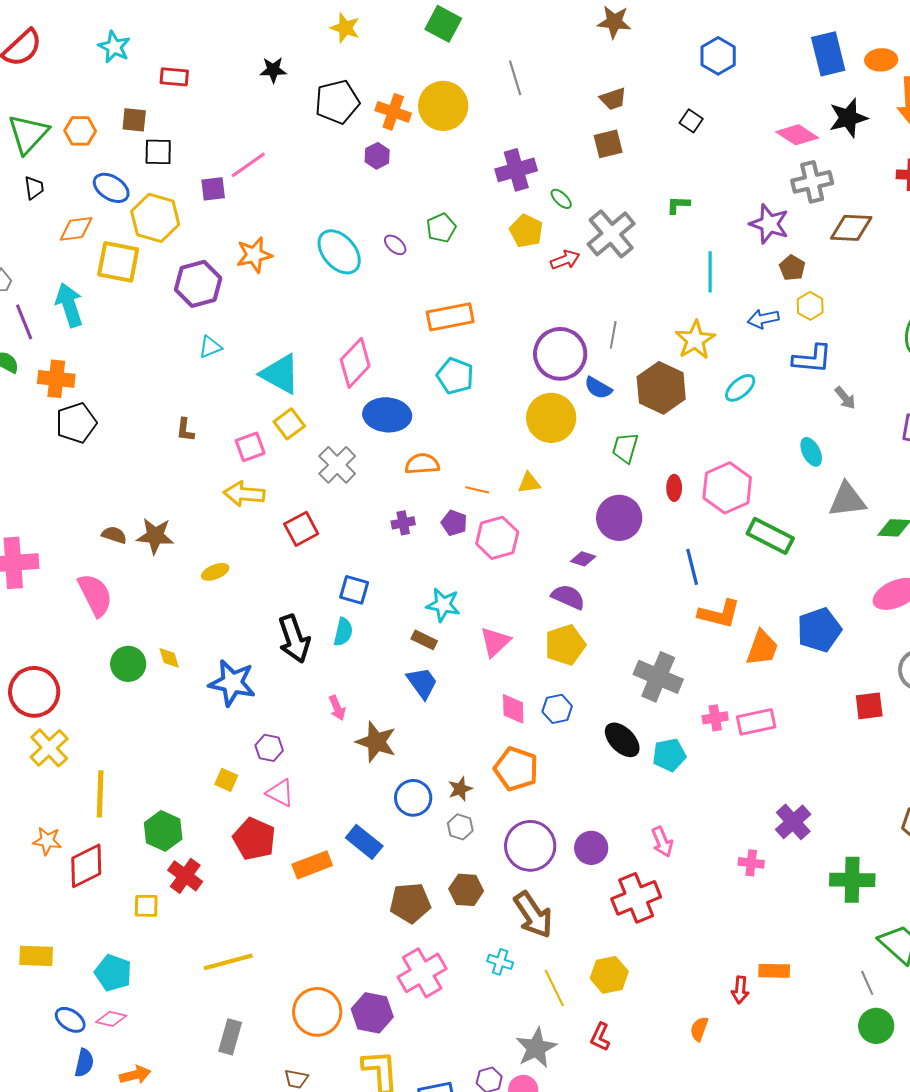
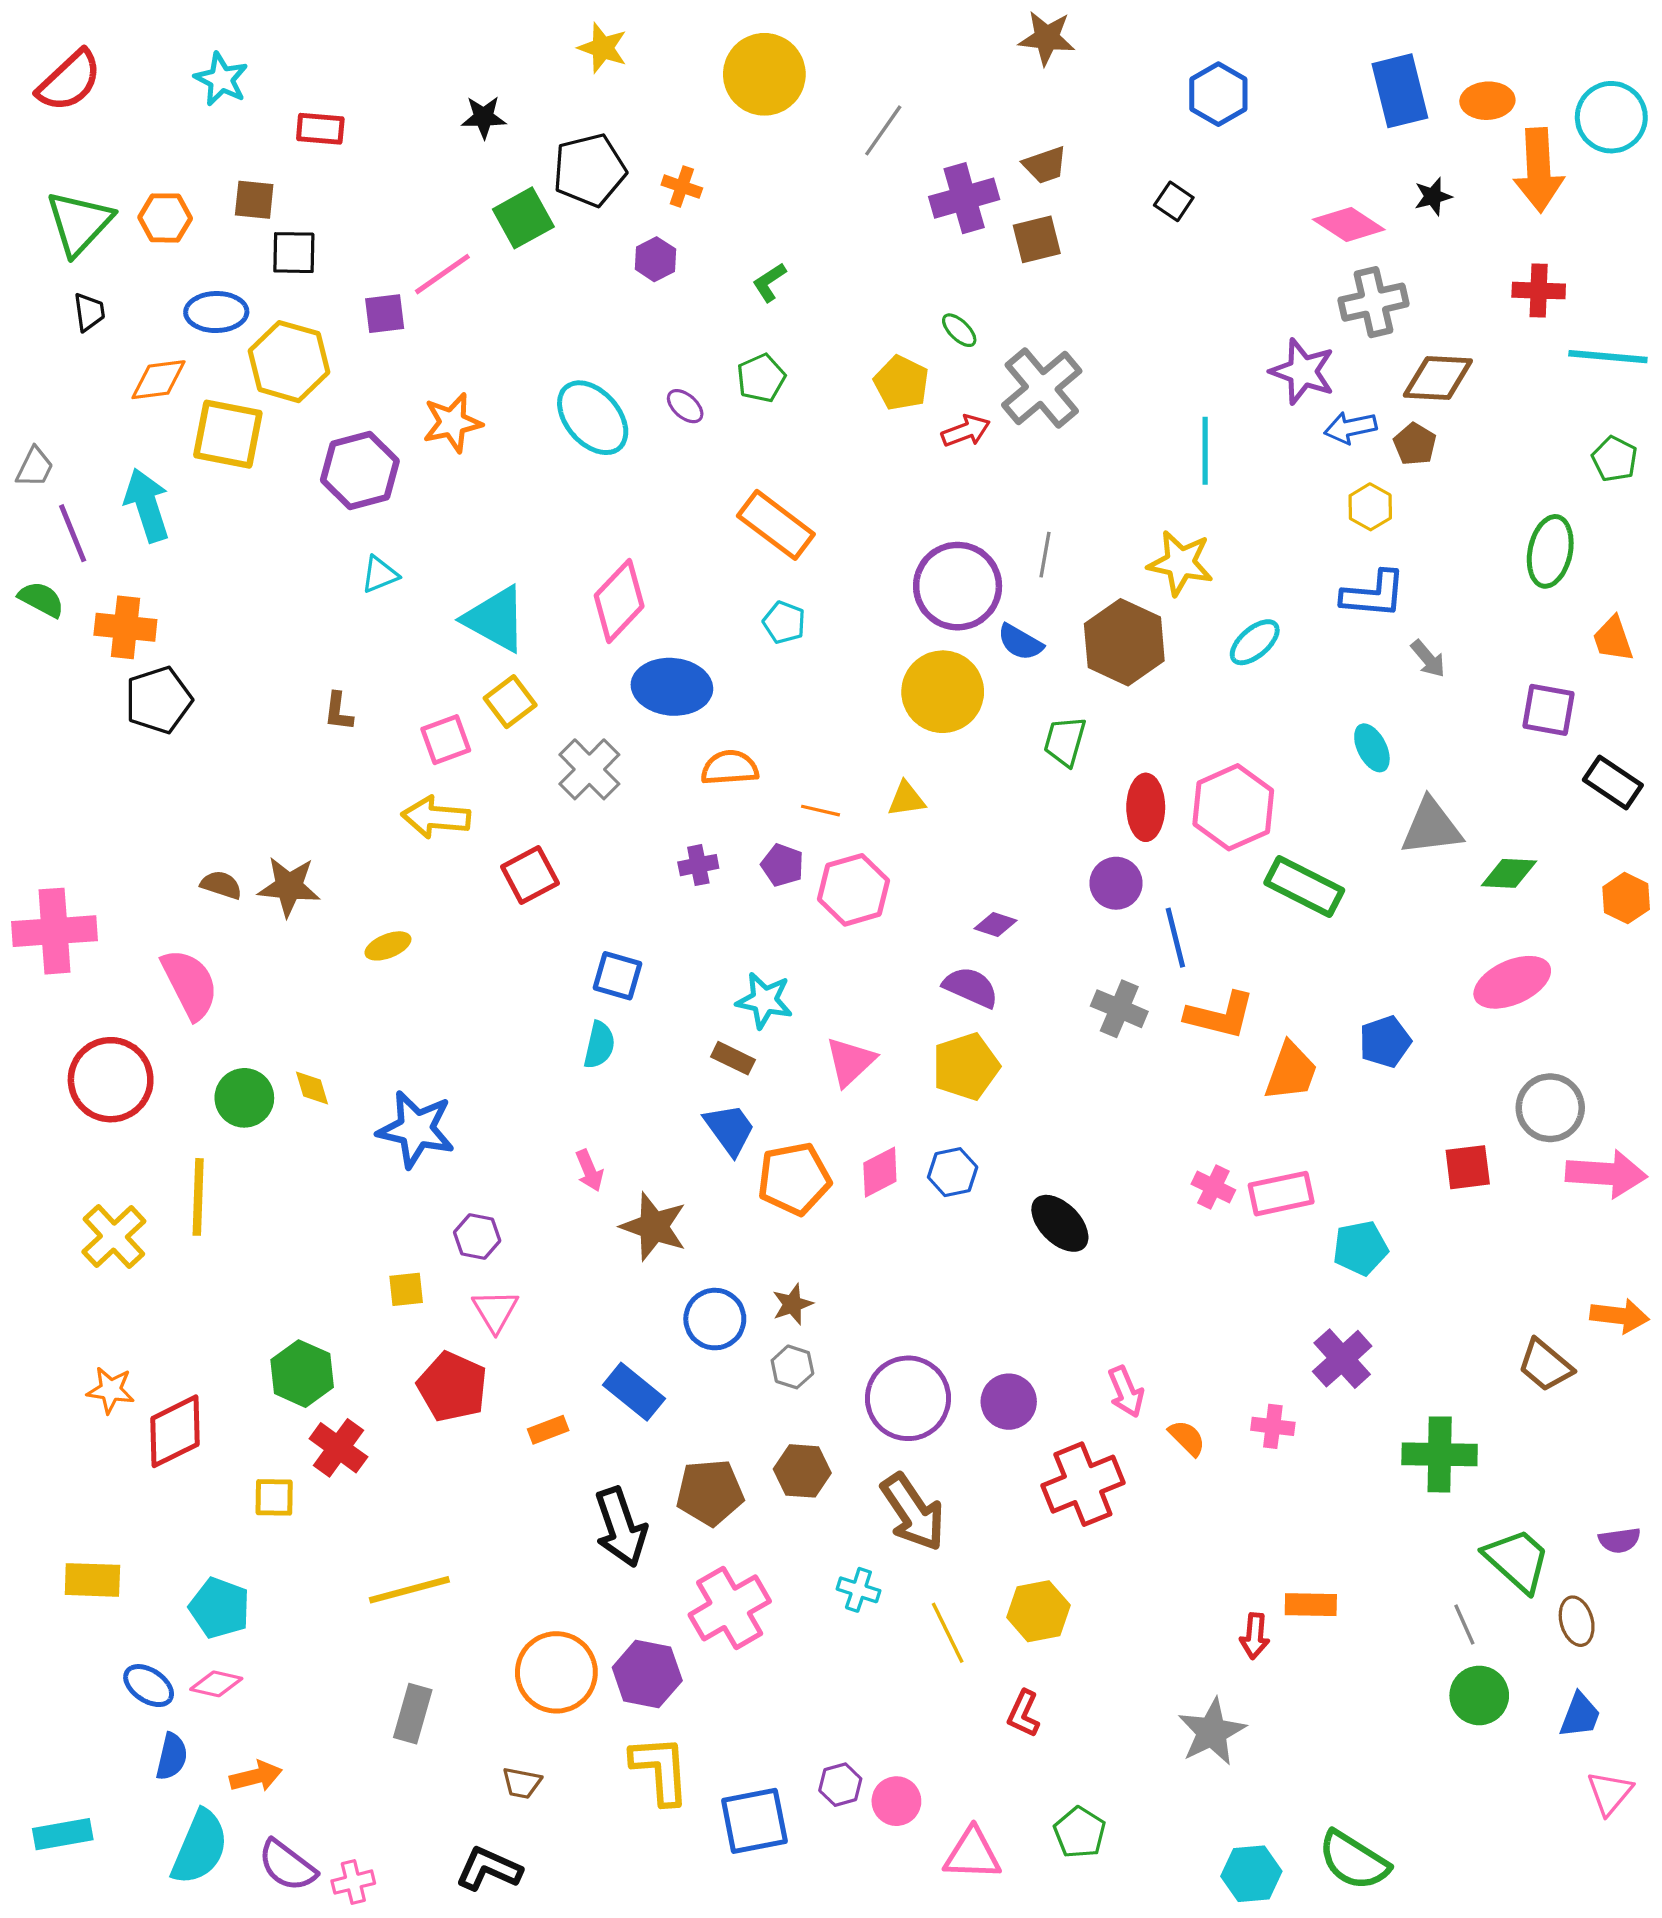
green square: (443, 24) -> (523, 218), moved, turned 33
gray line: (515, 78) -> (883, 130), turned 52
yellow circle: (443, 106) -> (764, 74), moved
orange cross: (393, 112) -> (682, 187), size x0.7
black star: (848, 118) -> (1433, 196), size x0.6
purple cross: (516, 170) -> (964, 198), moved
blue ellipse: (111, 188) -> (216, 312), turned -33
green L-shape: (678, 205) -> (769, 282), moved, turned -35
brown pentagon: (792, 268) -> (1415, 444), moved
orange rectangle: (450, 317) -> (776, 525), turned 48
blue arrow: (763, 319) -> (1350, 428), moved
yellow star: (695, 340) -> (1180, 563), turned -30
cyan pentagon: (455, 376) -> (784, 622), size x0.7
red ellipse: (674, 488) -> (1146, 807), size x1.5
purple circle: (619, 518) -> (1116, 883), moved, size x0.7
blue pentagon: (819, 630) -> (1385, 1042), size x0.7
black arrow: (294, 639) -> (621, 1527), moved
gray cross: (658, 677) -> (1119, 1009), moved, size x0.7
red circle: (34, 692) -> (111, 1080), moved
pink diamond: (513, 709) -> (880, 1172), turned 64
pink cross: (715, 718) -> (1213, 1187), turned 35
cyan pentagon: (669, 755) -> (1360, 1248), moved
orange pentagon: (516, 769) -> (794, 1179), moved, turned -30
yellow square: (226, 780) -> (406, 1289), turned -30
pink triangle: (280, 793) -> (495, 1311), turned 32
yellow line: (100, 794) -> (198, 1197), moved
orange rectangle: (312, 865) -> (548, 1430), size x0.6
orange semicircle: (699, 1029) -> (1187, 1438), moved, turned 115
gray star: (536, 1048) -> (1212, 1732), moved

